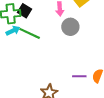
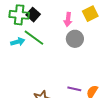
cyan arrow: (13, 31) -> (18, 42), moved

